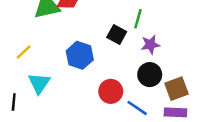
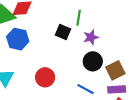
blue hexagon: (80, 55) -> (18, 39), moved
red circle: (111, 91) -> (45, 77), moved

